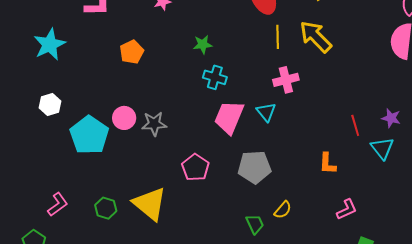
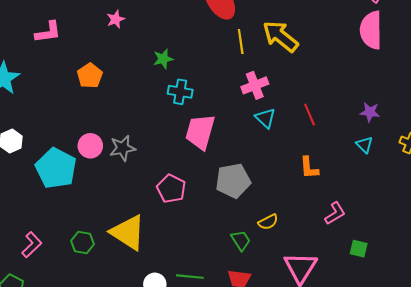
cyan triangle: (266, 112) -> (265, 118), moved
red line: (355, 125) -> (310, 115), moved
cyan triangle: (382, 148) -> (364, 145), size x0.7
yellow semicircle: (283, 210) -> (268, 222), turned 30

